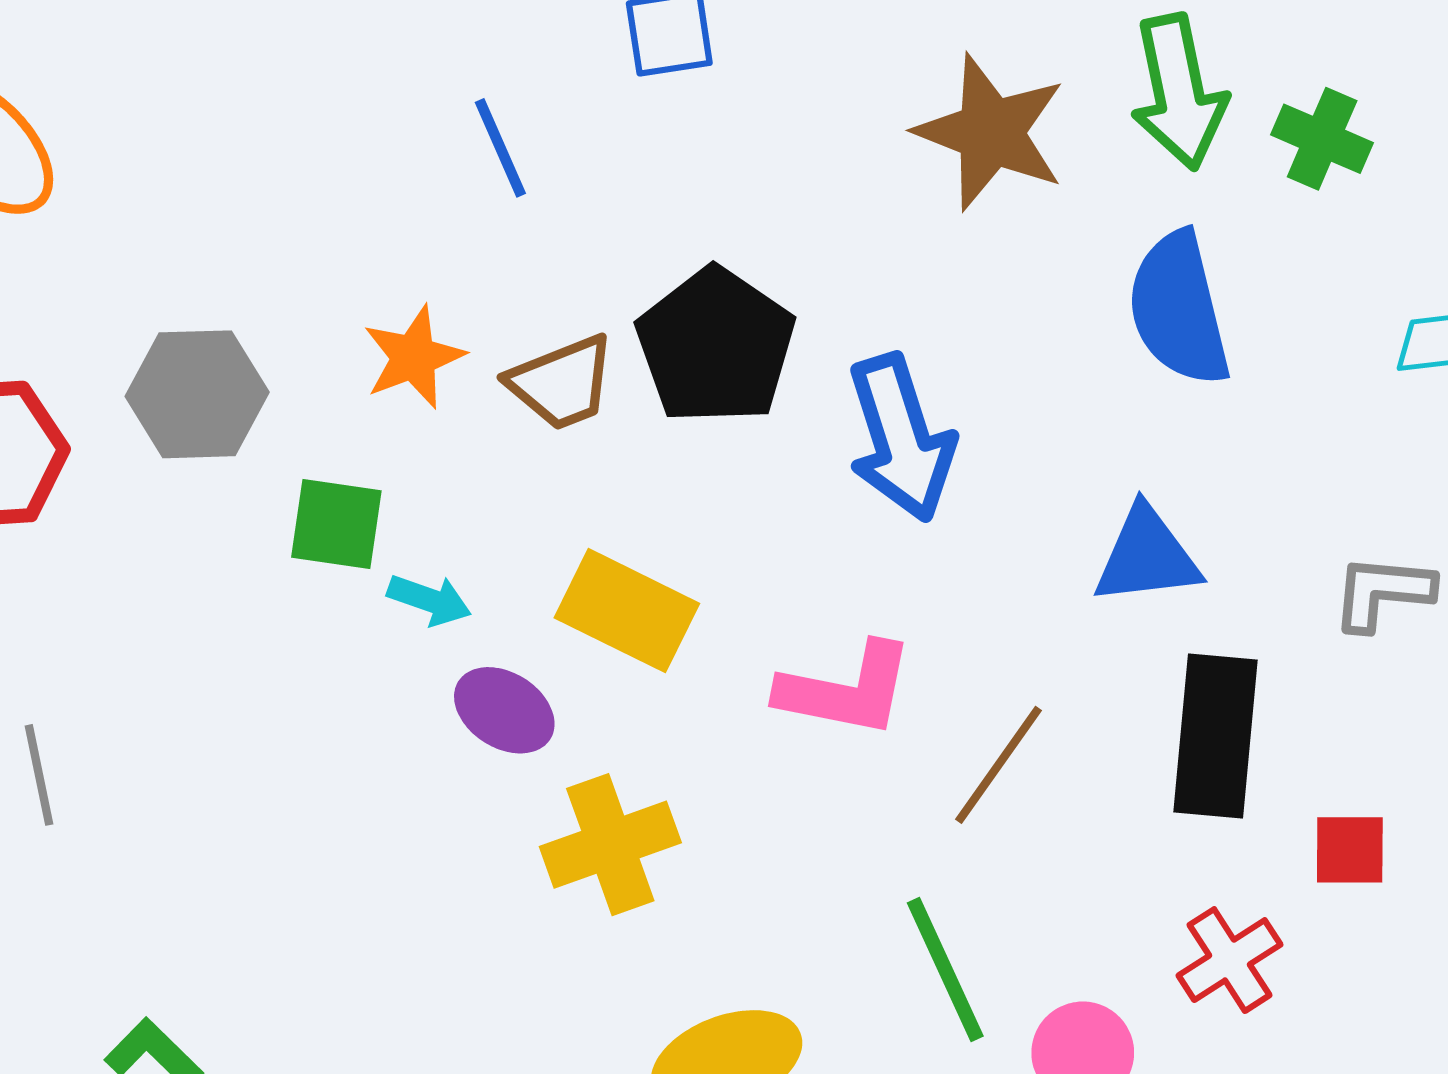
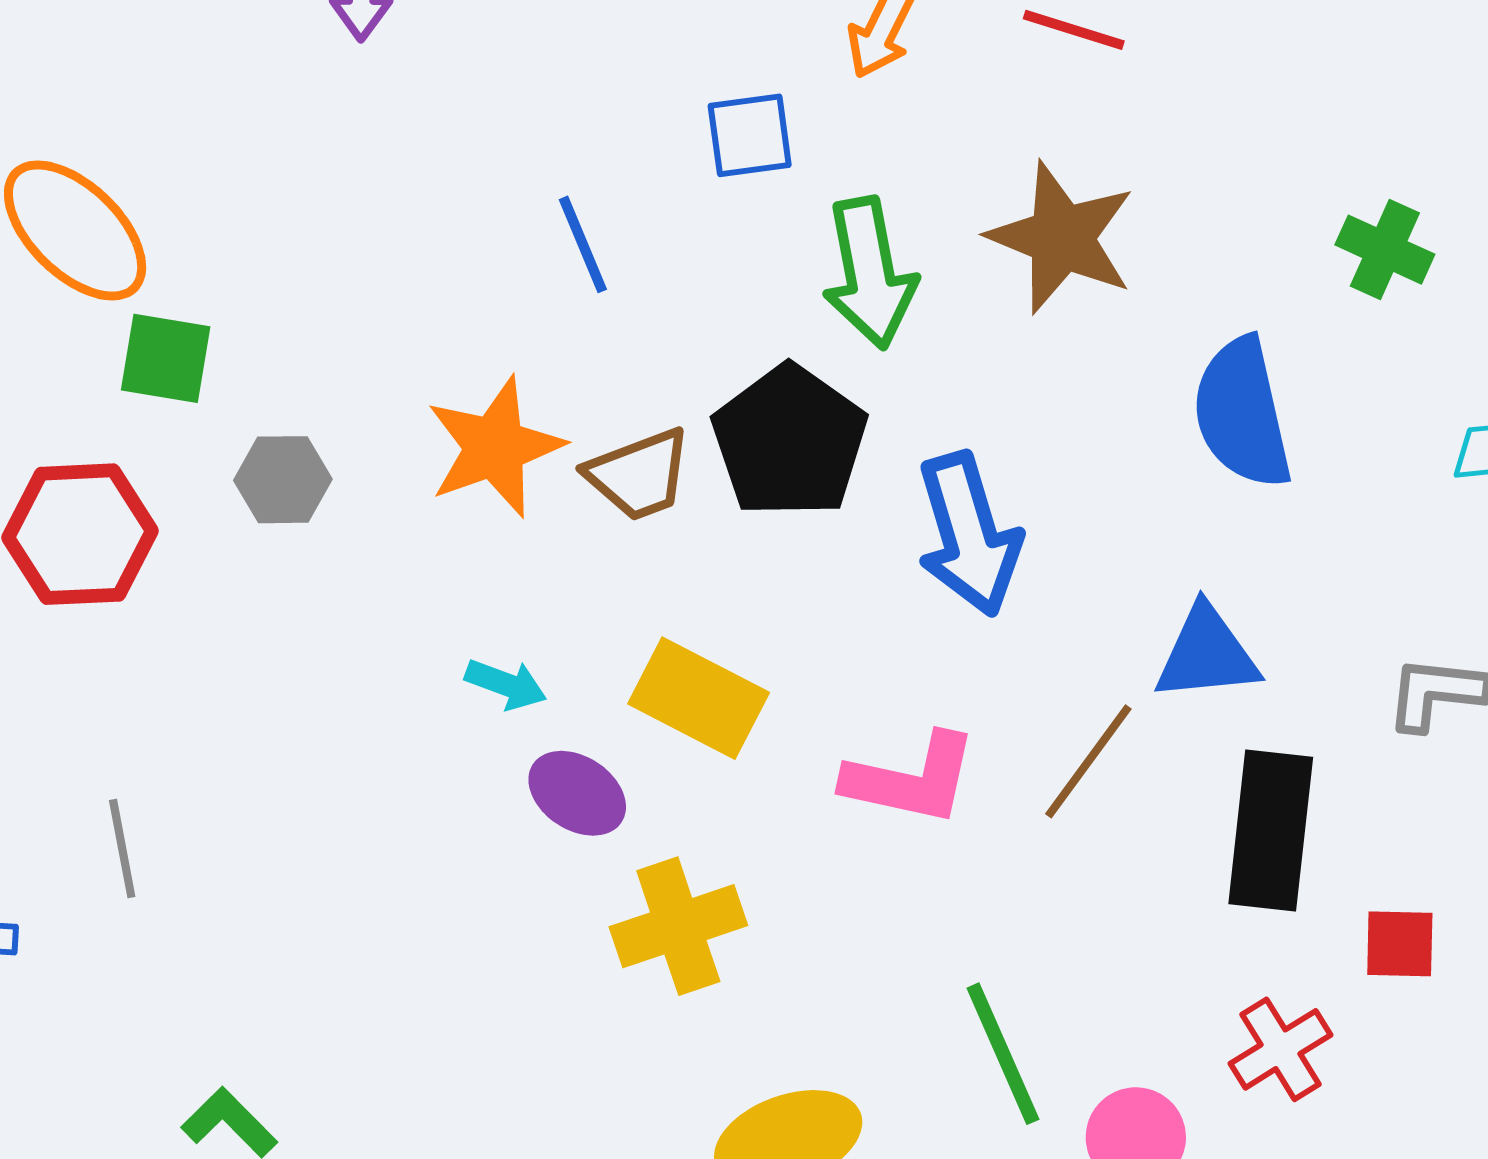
green arrow: (1179, 92) -> (869, 273), moved
orange star: (414, 357) -> (495, 447), size x1.4
gray hexagon: (197, 394) -> (283, 480), size x0.7
green square: (336, 524) -> (166, 358), moved
brown line: (999, 765) -> (1088, 761), moved

